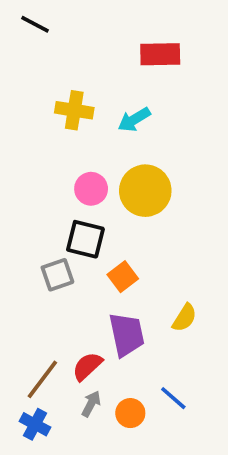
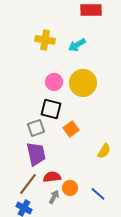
purple trapezoid: (127, 335) -> (36, 154), moved
red semicircle: (87, 366) -> (52, 177), turned 36
orange circle: (130, 413) -> (70, 188), moved

